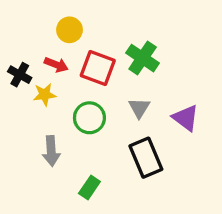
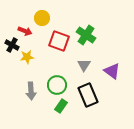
red arrow: (56, 65) -> (25, 31), moved
green circle: (89, 118) -> (57, 85), moved
green rectangle: (89, 188) -> (61, 106), moved

